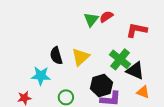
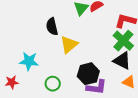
black semicircle: (56, 56) -> (52, 27), moved
green cross: (120, 59) -> (123, 41), moved

